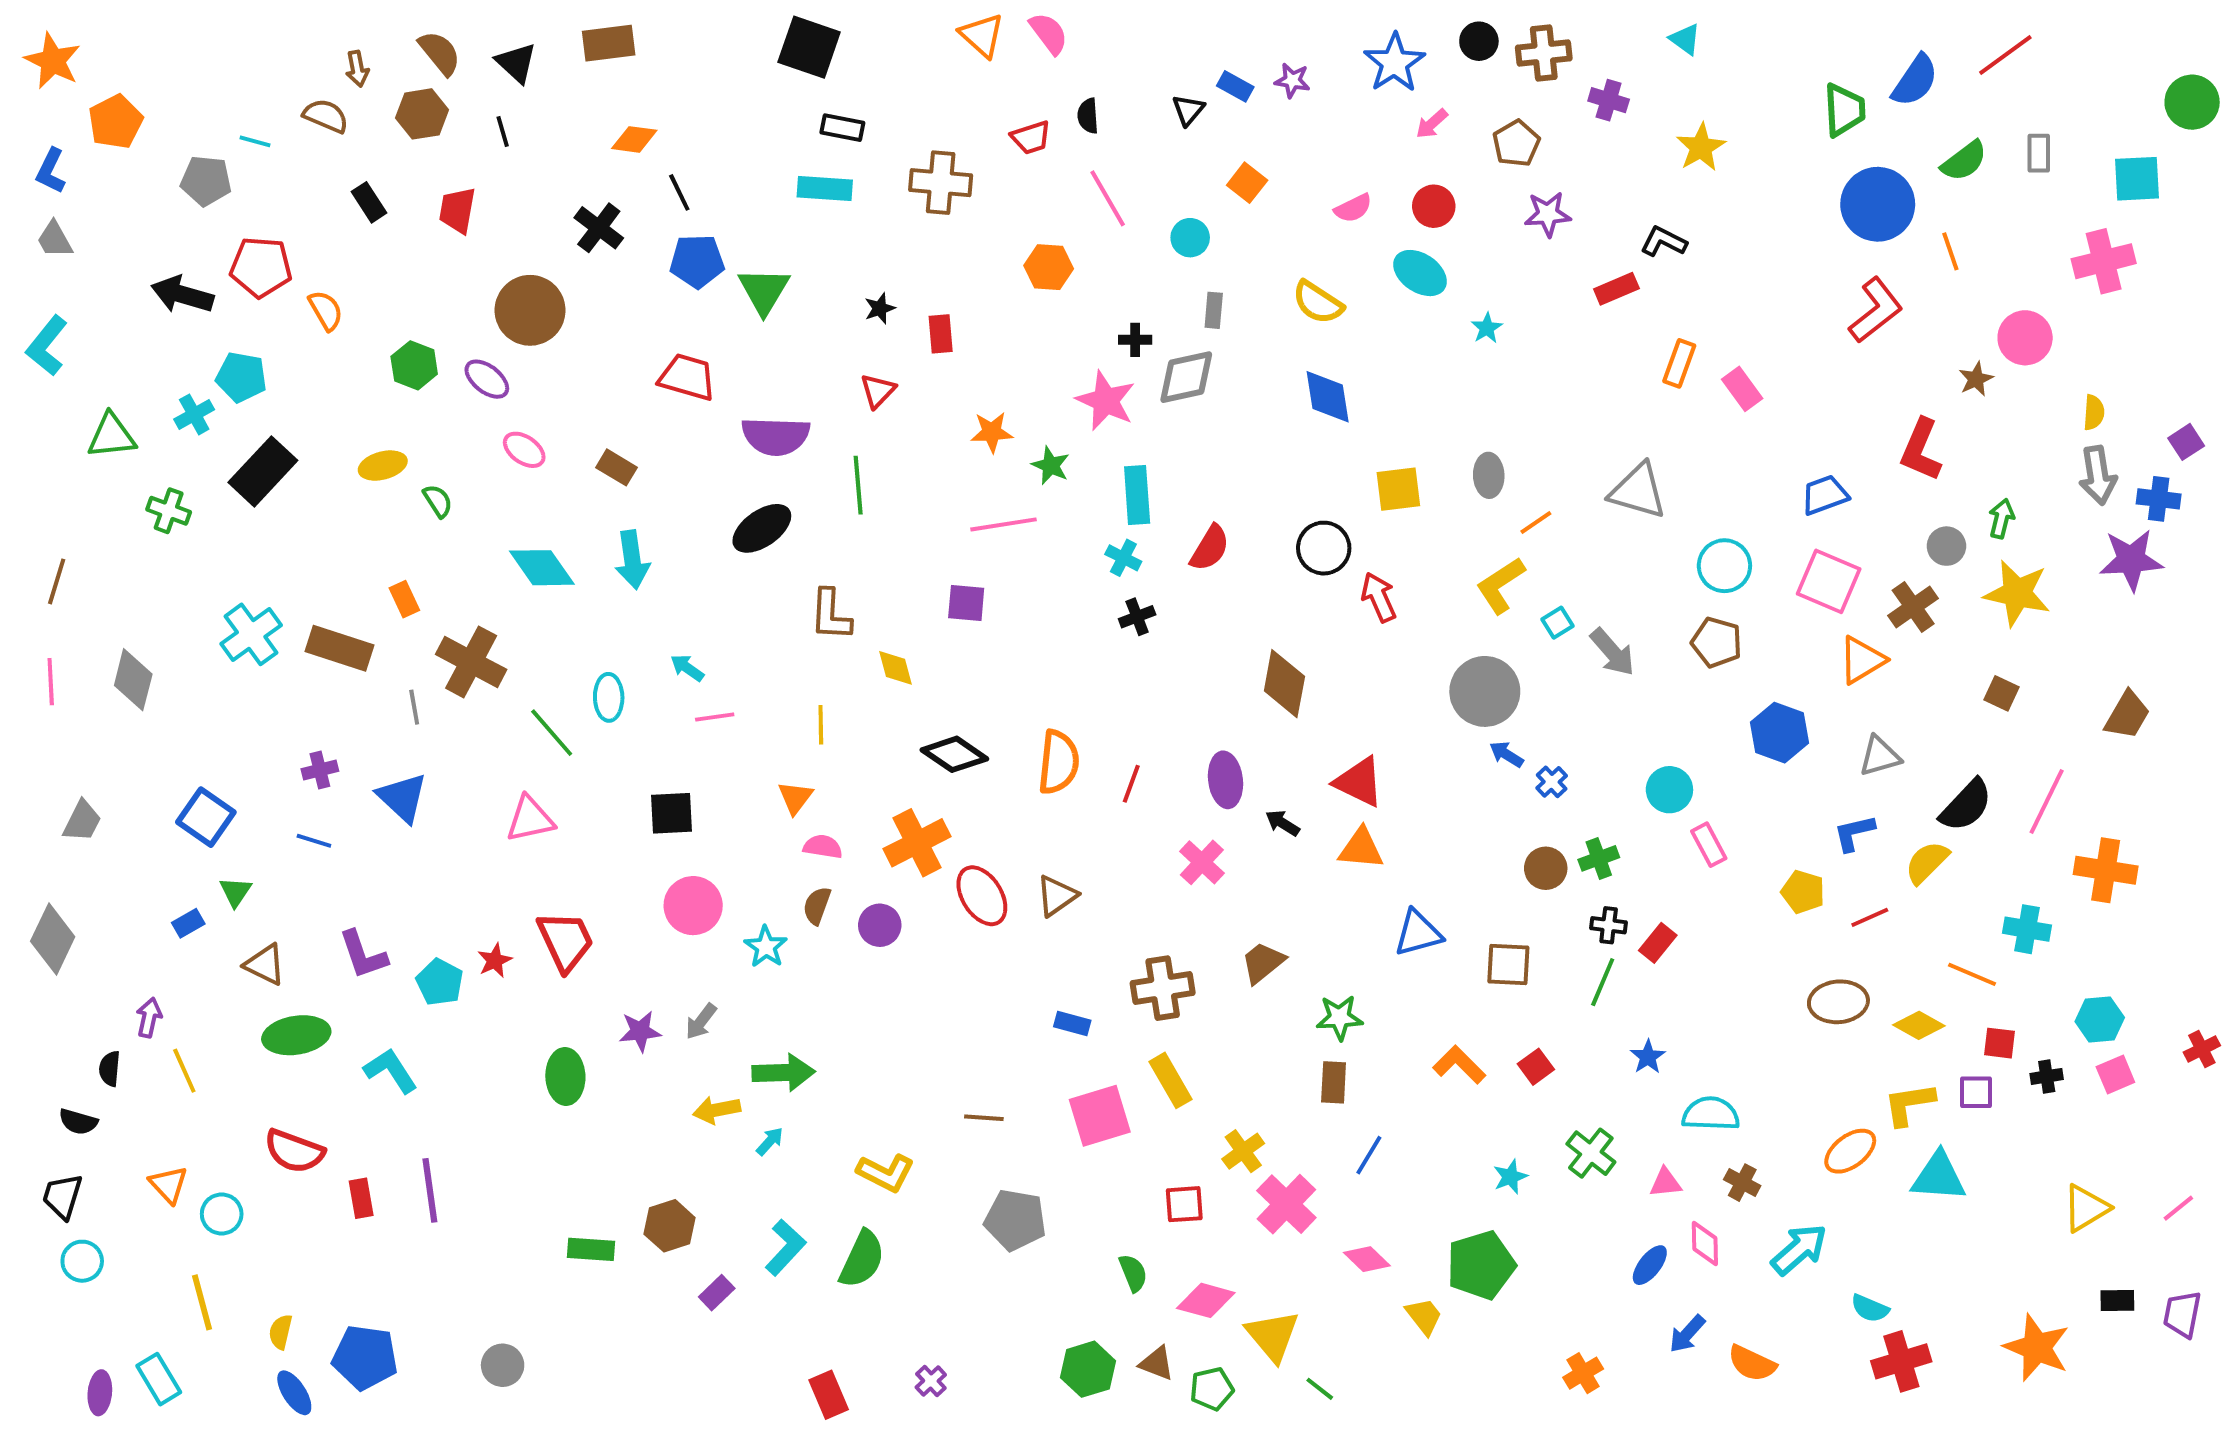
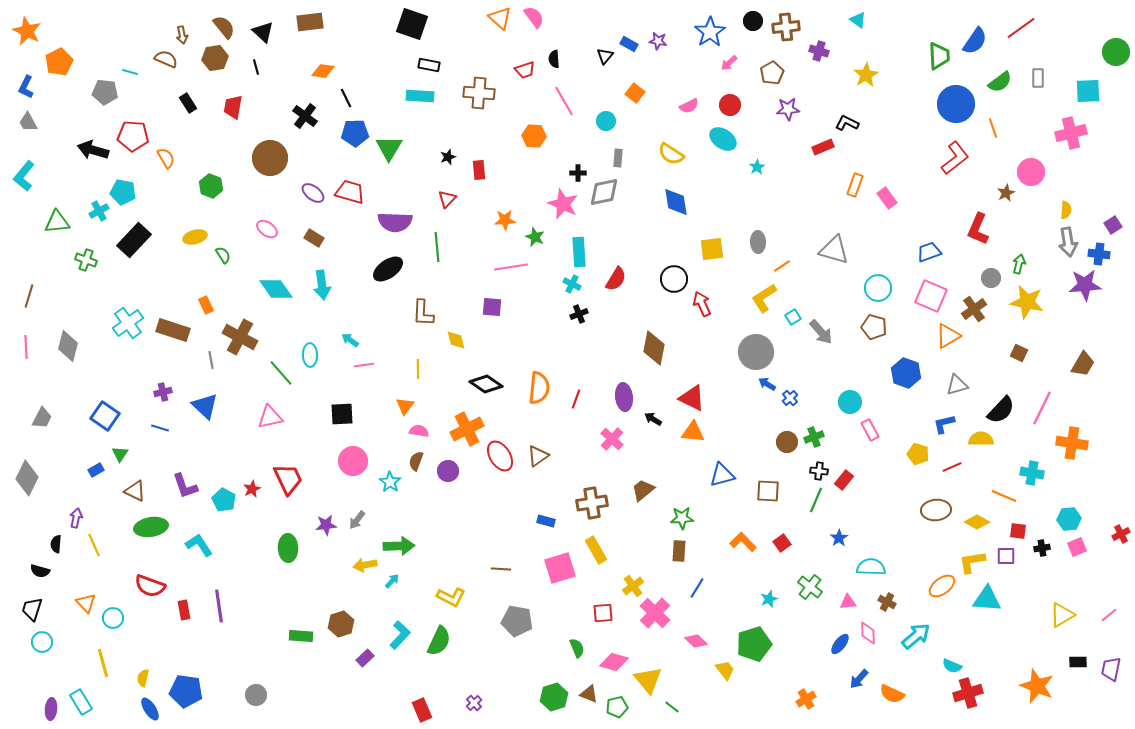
purple ellipse: (487, 379) -> (313, 193), moved
yellow semicircle: (1927, 862) -> (981, 439), turned 45

